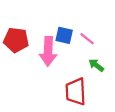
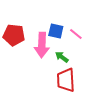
green arrow: (96, 65) -> (62, 57), moved

